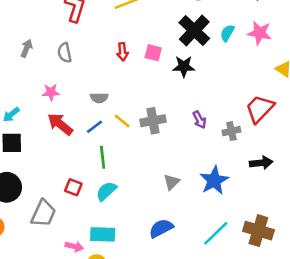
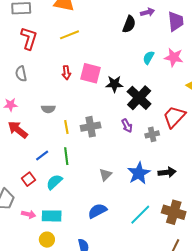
black cross: (194, 30) -> (139, 98), moved
pink square: (153, 53) -> (90, 73), size x1.5
yellow line: (122, 121) -> (66, 127), turned 40
blue line: (95, 127) -> (42, 155), moved
green line: (103, 157) -> (66, 156), moved
black arrow: (261, 163) -> (167, 172), moved
red square: (73, 187) -> (28, 179), turned 32
pink arrow: (74, 246) -> (29, 214), moved

